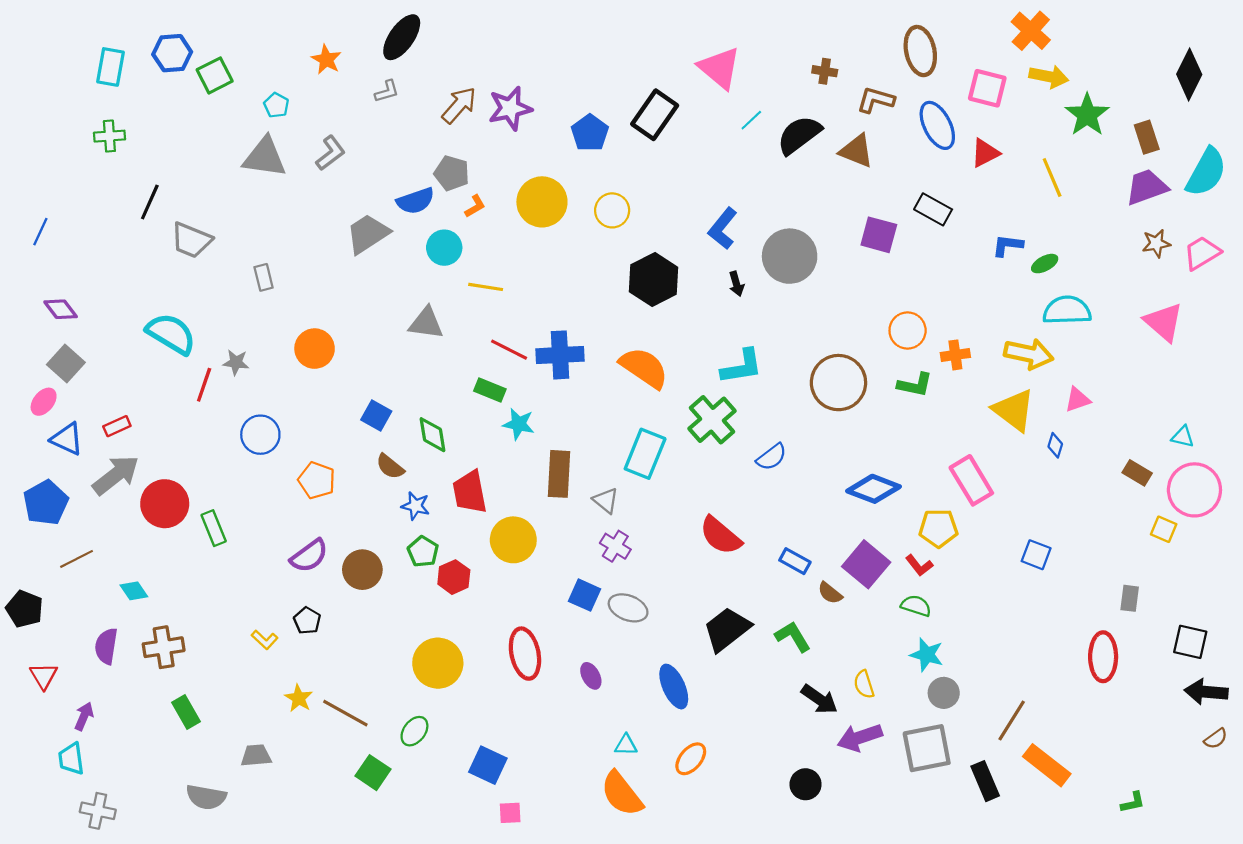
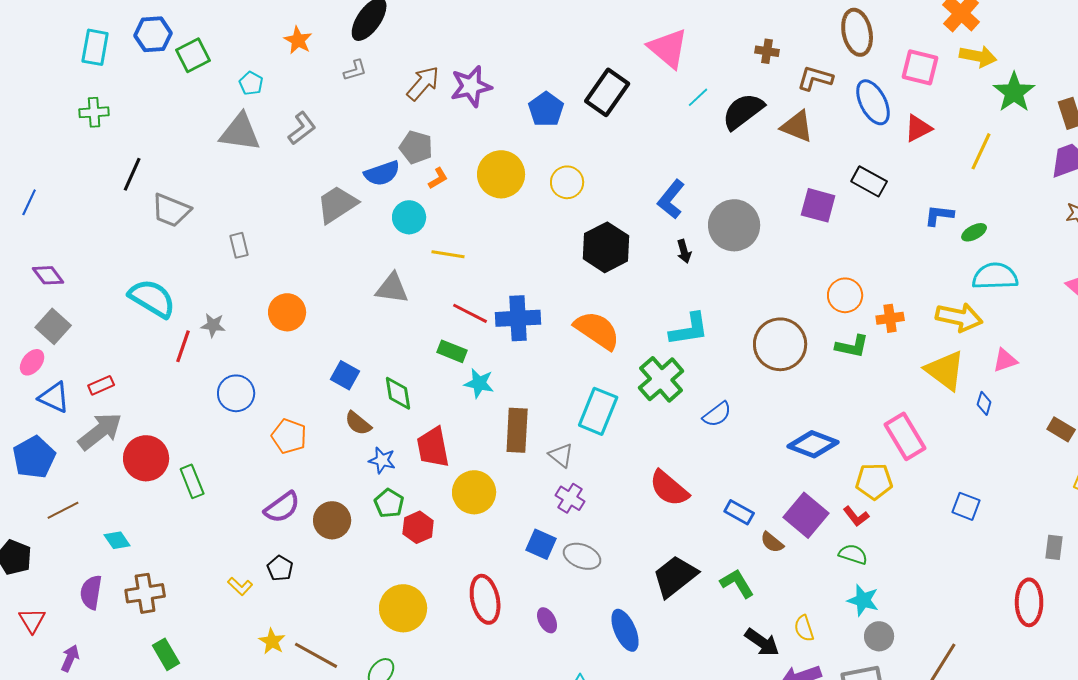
yellow line: (1052, 177) -> (981, 151), turned 48

